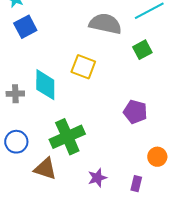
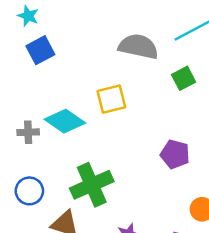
yellow square: (83, 67) -> (111, 99), turned -35
cyan diamond: (45, 85) -> (65, 121), turned -56

